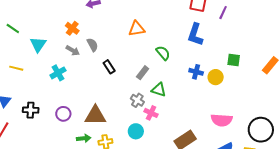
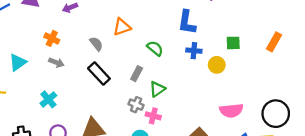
cyan triangle: (38, 44) -> (18, 62), turned 30
gray semicircle: (92, 45) -> (96, 44), moved
black rectangle: (109, 67) -> (99, 73), size x1.5
blue cross: (196, 72) -> (194, 51), moved
cyan cross: (58, 73) -> (48, 99), moved
green triangle: (159, 90) -> (157, 89), turned -42

